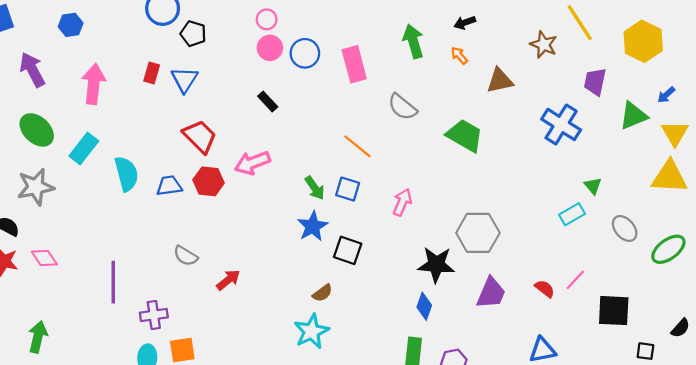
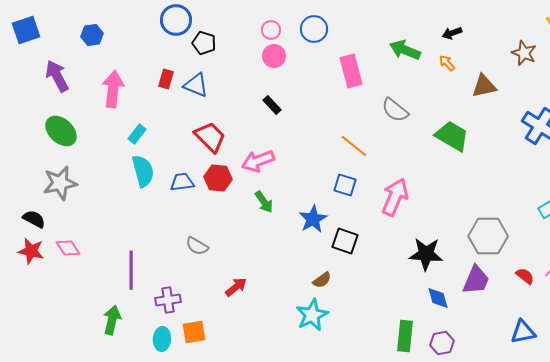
green arrow: (413, 41) -> (405, 50), turned -52
blue circle: (305, 53) -> (314, 29), moved
blue triangle: (184, 80) -> (196, 85), turned -40
cyan rectangle: (84, 149) -> (137, 134), moved, size x0.7
green arrow: (315, 188) -> (264, 202), moved
pink arrow: (402, 202) -> (395, 197), size x1.5
gray hexagon: (478, 233) -> (488, 236), moved
red arrow: (228, 280) -> (236, 287), moved
blue diamond: (424, 306) -> (438, 298), moved, turned -35
green arrow: (38, 337) -> (112, 320), moved

